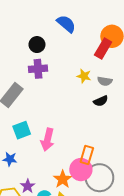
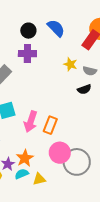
blue semicircle: (66, 24) -> (56, 28), moved
orange rectangle: (87, 155) -> (50, 125), moved
orange star: (63, 179) -> (25, 158), moved

